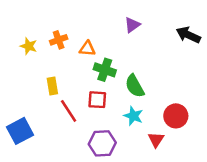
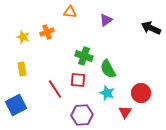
orange triangle: (87, 49) -> (70, 12), moved
yellow rectangle: (52, 86) -> (22, 69), moved

